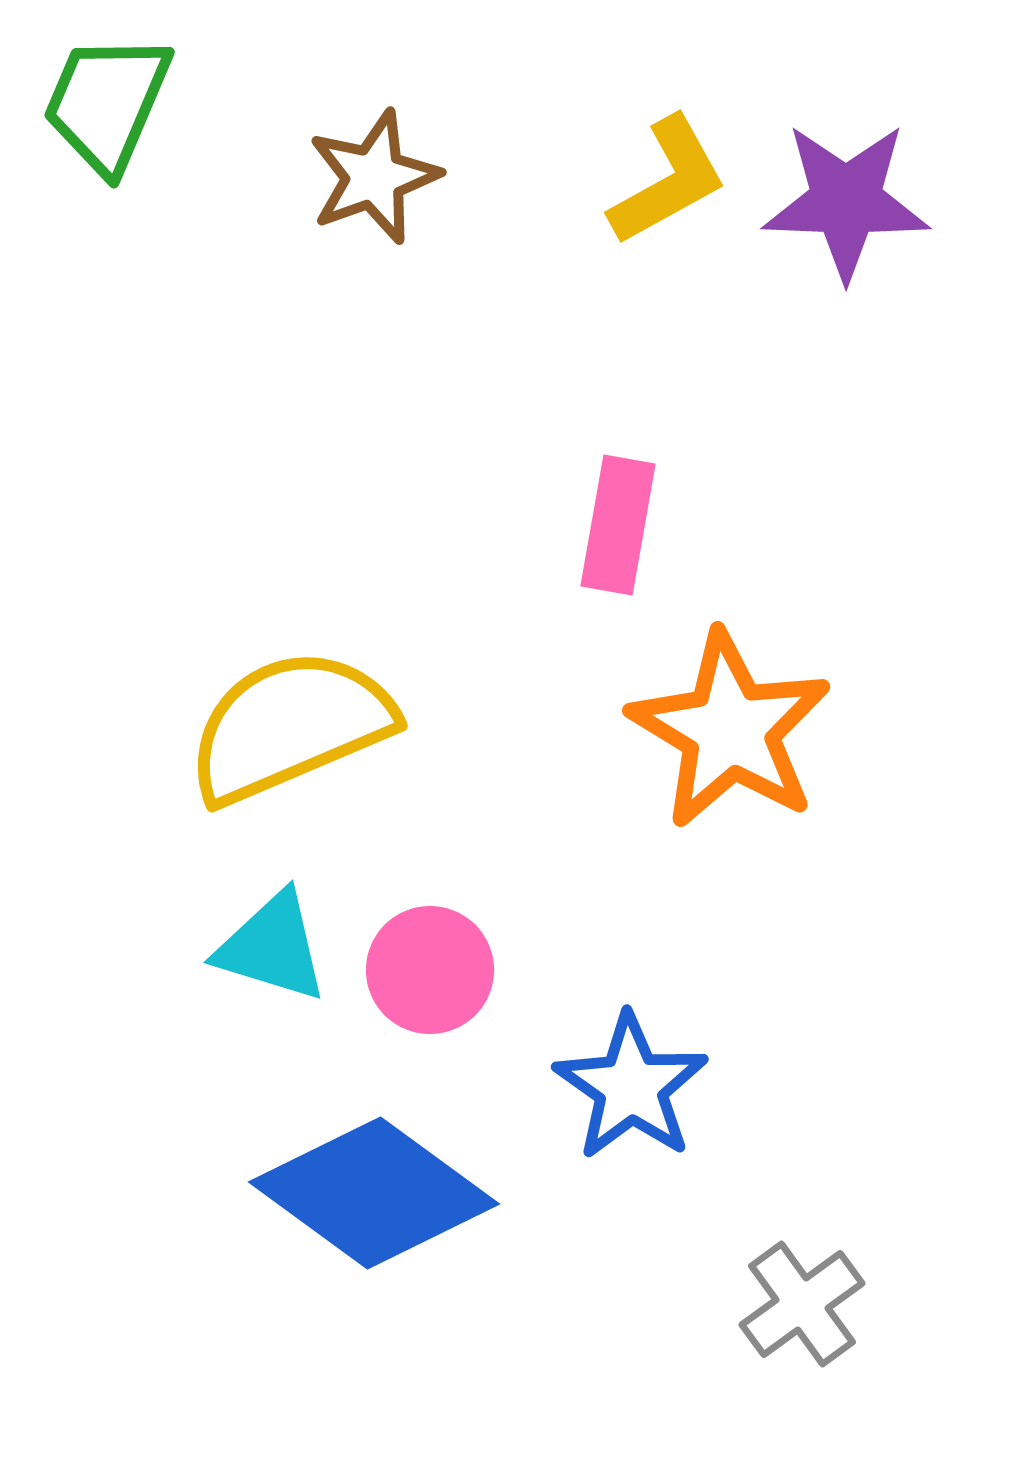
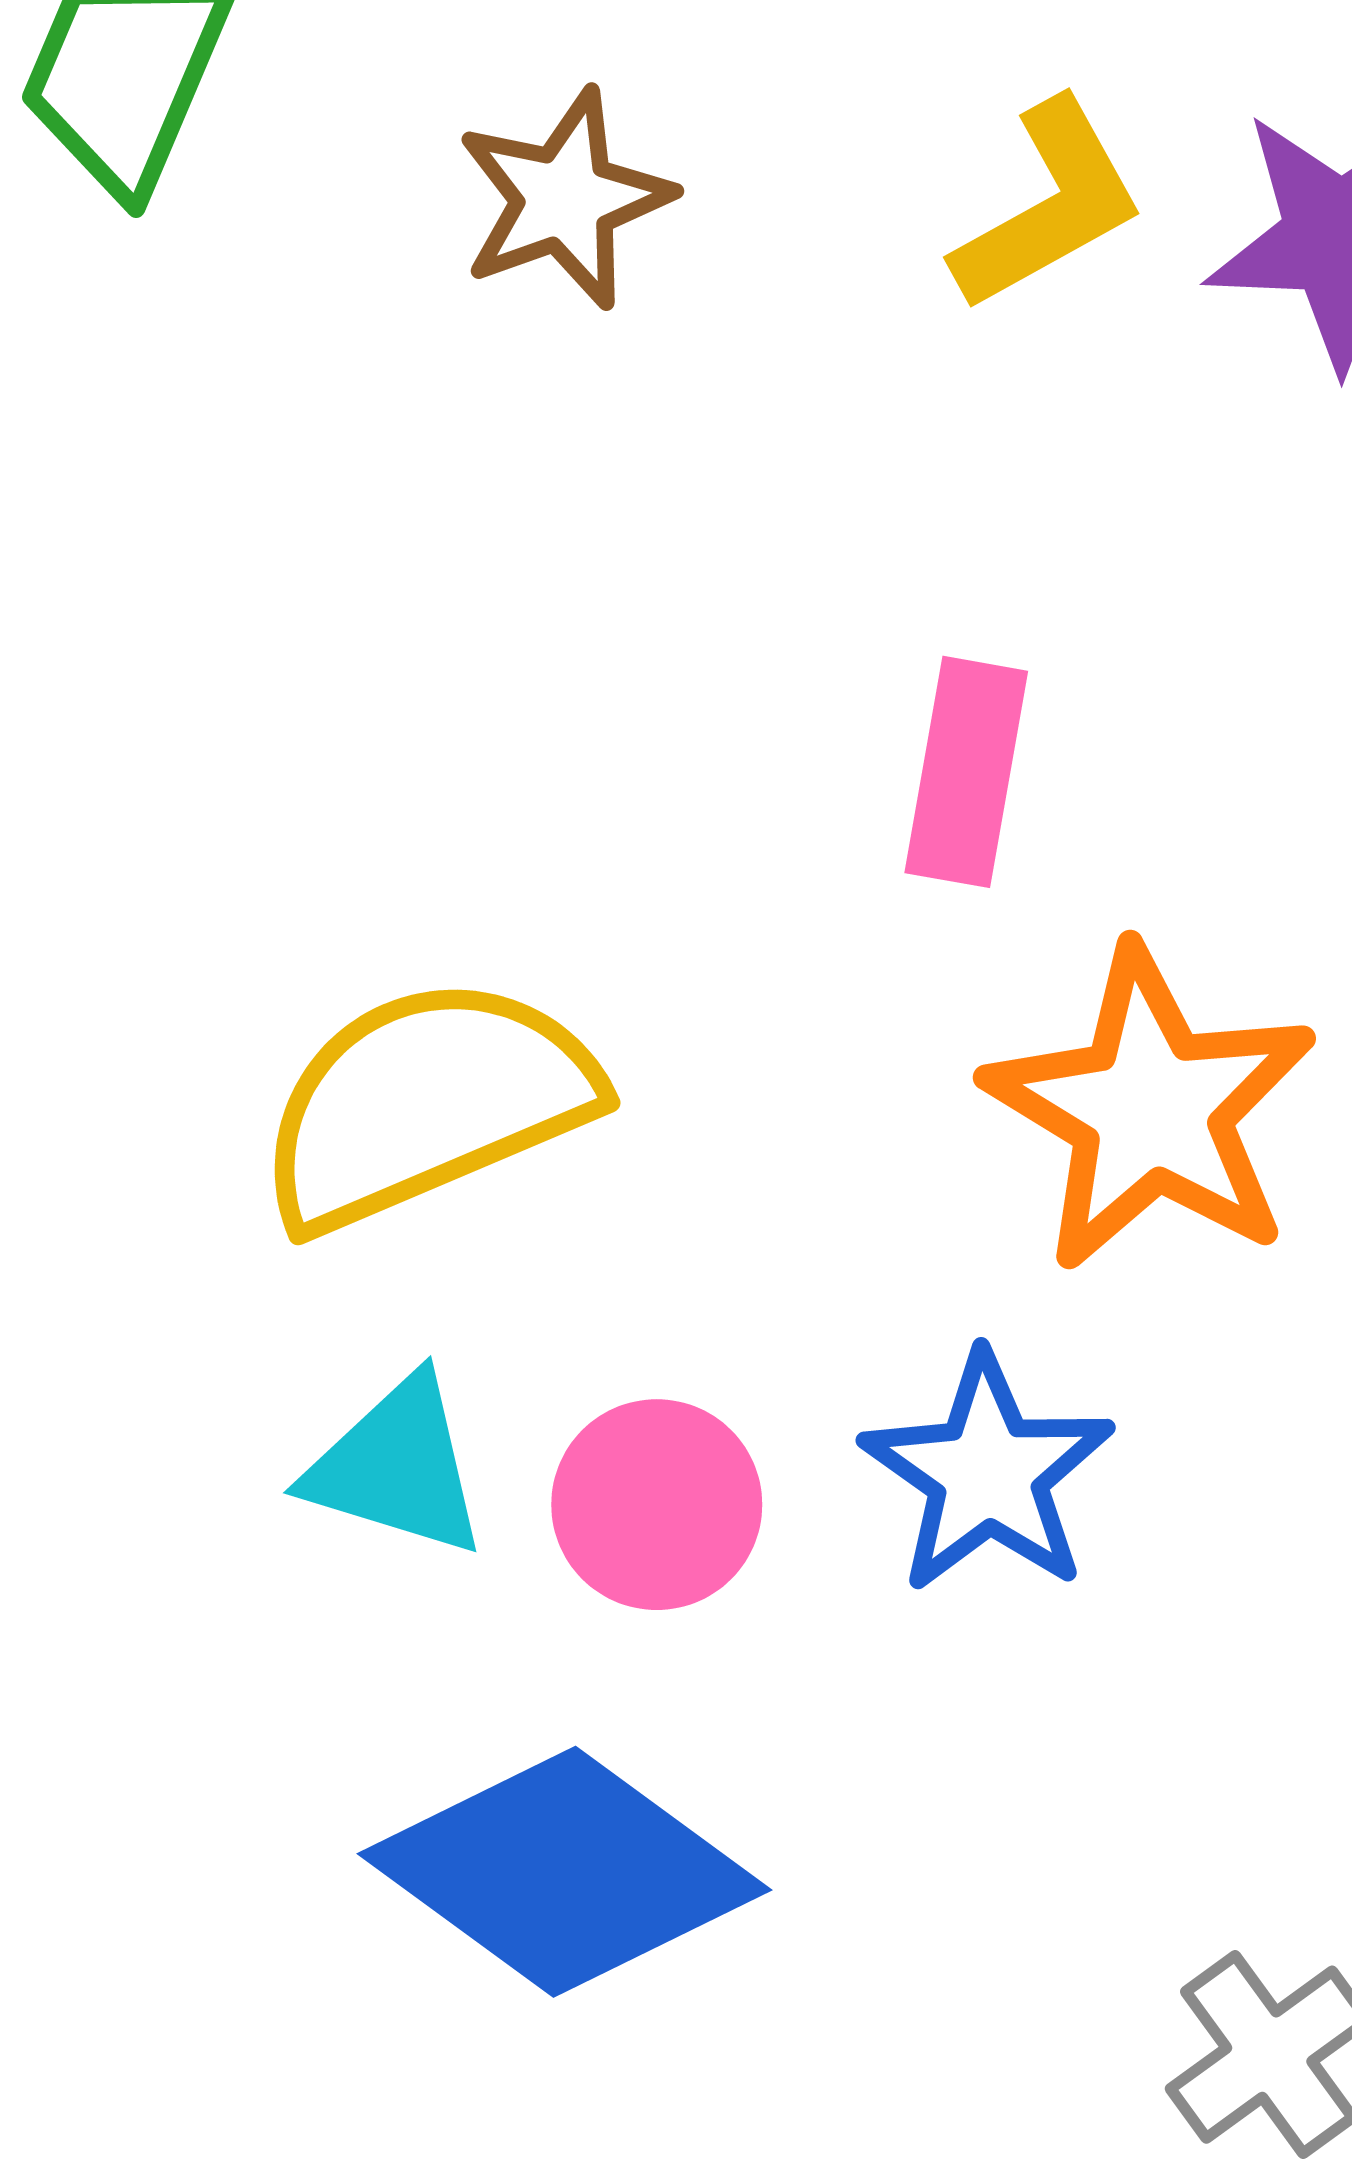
blue star: (631, 1087) -> (988, 1473), moved

